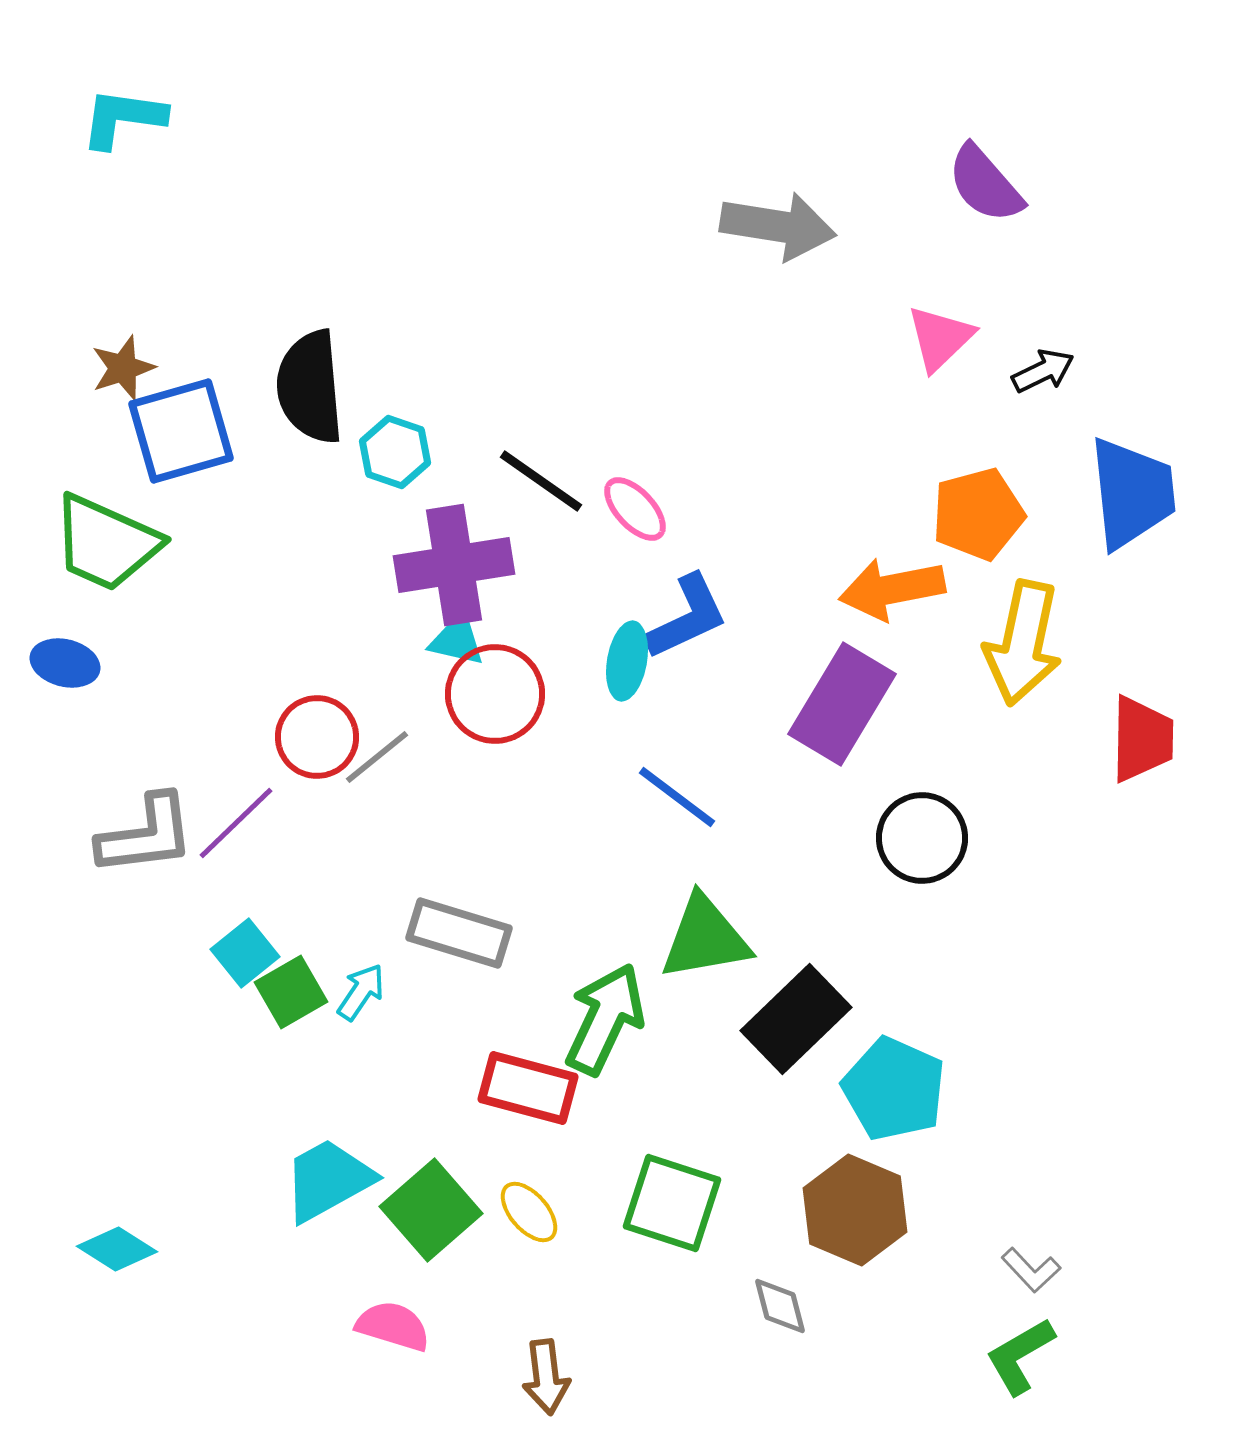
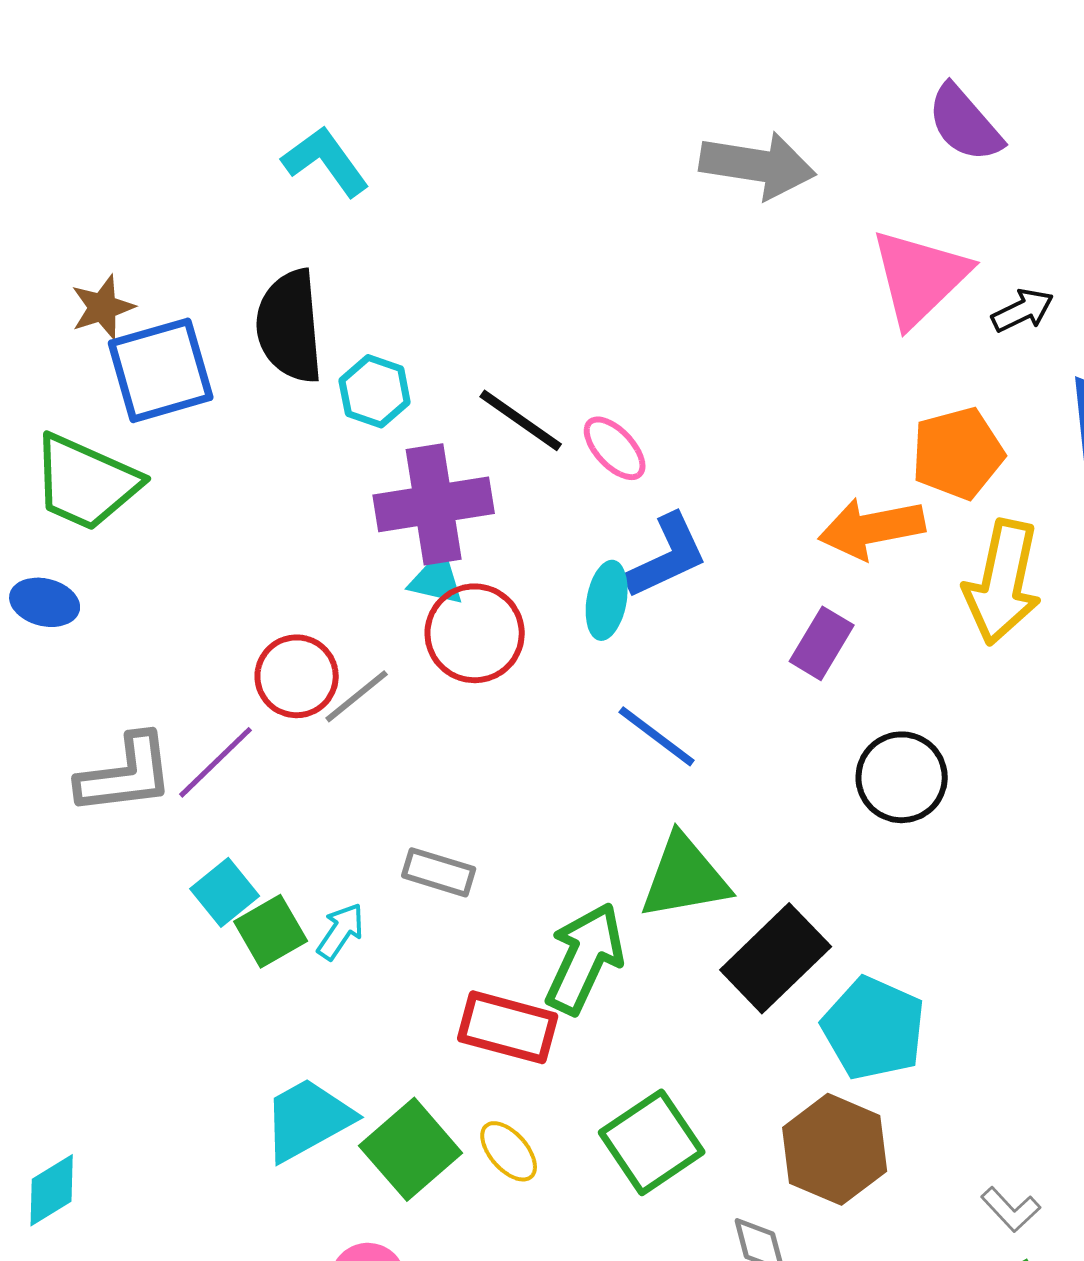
cyan L-shape: (123, 118) -> (326, 161), moved, turned 46
pink triangle: (940, 338) -> (920, 277), size x1.5
purple rectangle: (842, 704) -> (822, 643), size x0.6
gray rectangle: (459, 933) -> (439, 872), size x0.7
green square: (672, 1203) -> (652, 1142), turned 38
cyan diamond: (117, 1249) -> (52, 1190), moved, turned -64

